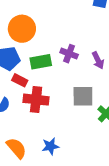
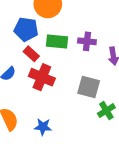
purple cross: (69, 54) -> (87, 41), turned -30

